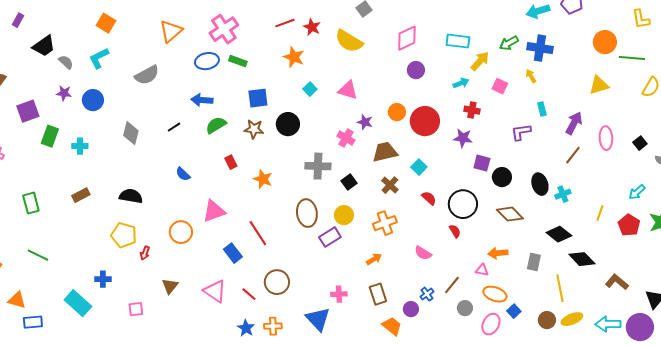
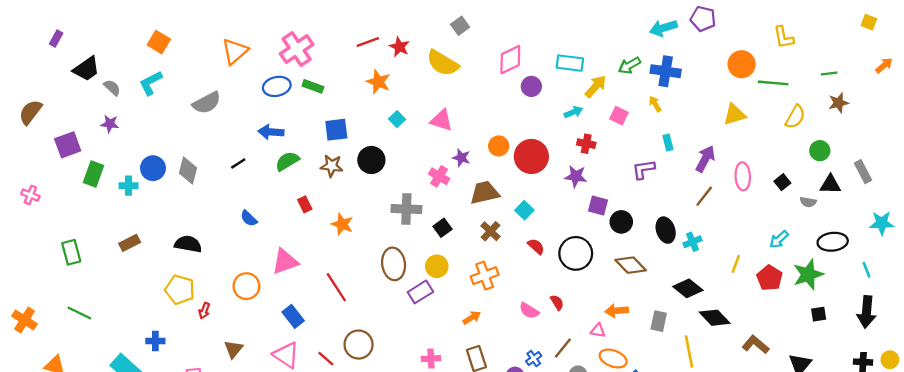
purple circle: (416, 70) -> (531, 86), moved
blue circle: (93, 100) -> (153, 168), moved
red semicircle: (455, 231) -> (557, 302), moved
blue rectangle: (233, 253) -> (293, 316), moved

